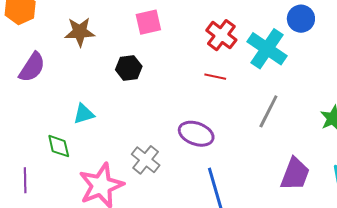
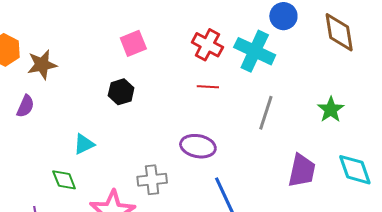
brown star: (80, 32) -> (42, 65), moved
purple semicircle: (32, 67) -> (25, 106), size x0.7
gray cross: (146, 160) -> (152, 180), turned -36

